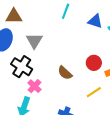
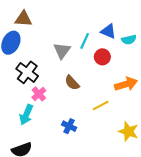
cyan line: (66, 11) -> (85, 41), moved
gray triangle: (34, 41) -> (62, 51), moved
red circle: (94, 63) -> (102, 57), moved

